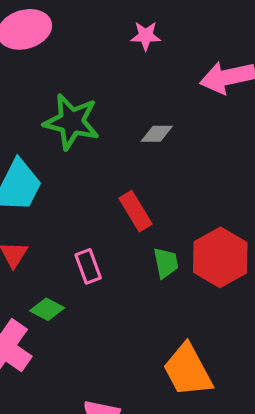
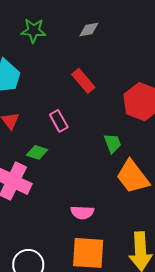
green star: (71, 122) -> (33, 31), size x0.7
green trapezoid: (166, 263) -> (113, 143), moved

